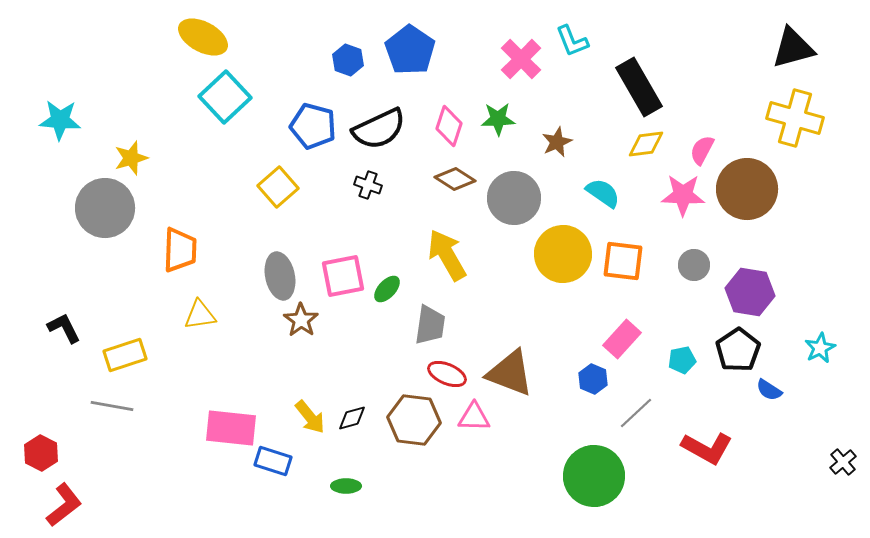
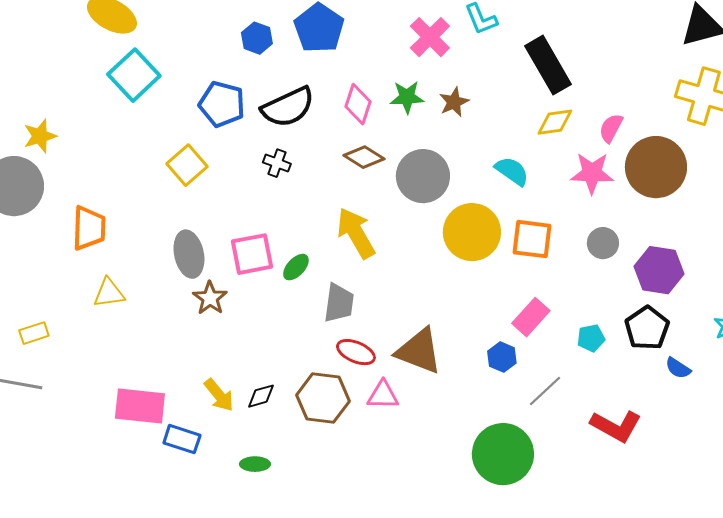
brown star: (557, 142) -> (454, 102), moved
yellow rectangle: (125, 355) -> (34, 333), size x0.7

